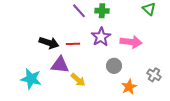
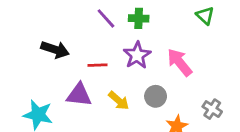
pink arrow: (131, 42) -> (180, 62), turned -135
black arrow: (49, 43) -> (55, 50), moved
yellow arrow: (78, 80) -> (119, 101), moved

